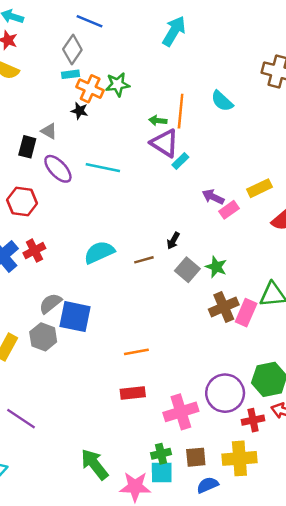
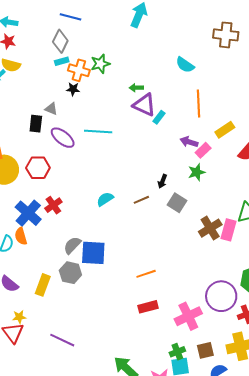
orange line: (181, 111) -> (199, 104), moved
cyan semicircle: (99, 252) -> (105, 199), size x0.7
green star: (216, 267) -> (197, 172), moved, turned -30

